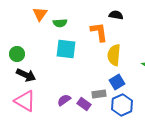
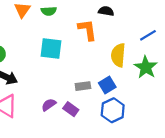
green semicircle: (60, 23) -> (49, 11), moved
yellow semicircle: (114, 55) -> (118, 55), moved
gray rectangle: (99, 94) -> (83, 86), moved

